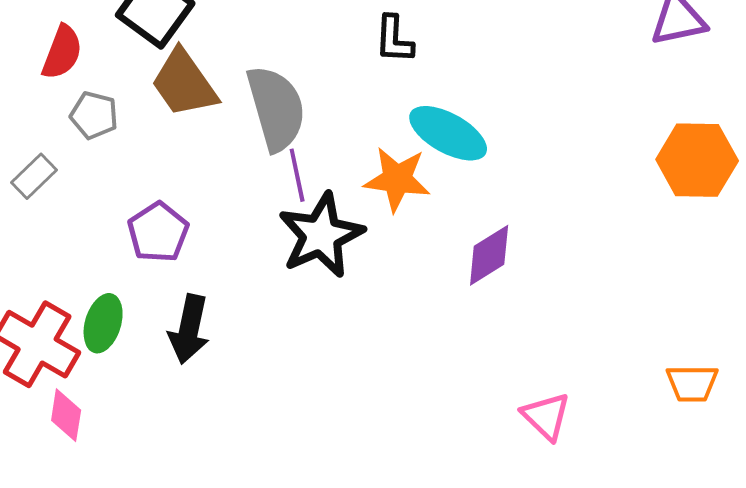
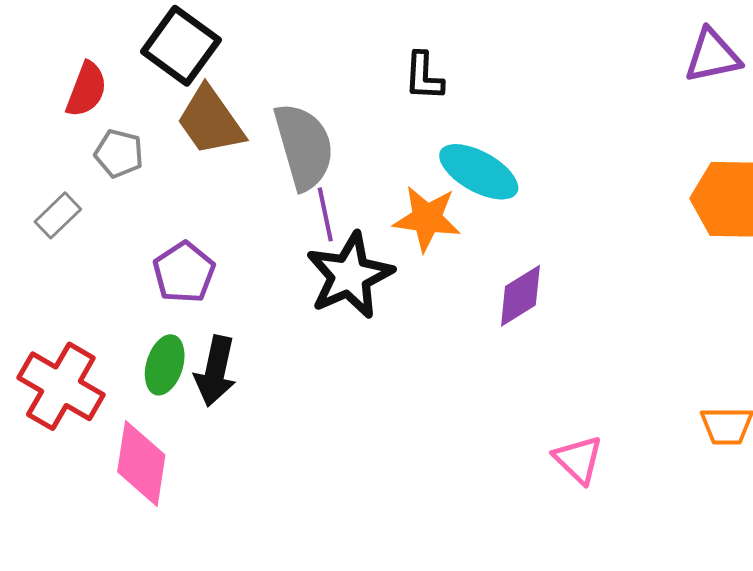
green ellipse: (103, 323) -> (165, 365), moved
pink diamond: (66, 415) -> (141, 463), moved, size x1.6

